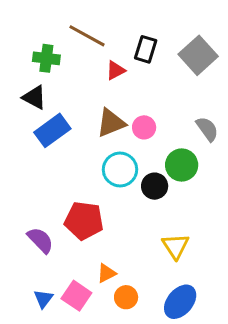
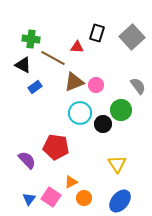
brown line: (87, 36) -> (53, 58), moved
red triangle: (116, 70) -> (77, 47), turned 32
blue rectangle: (52, 130) -> (35, 87), size x0.6

